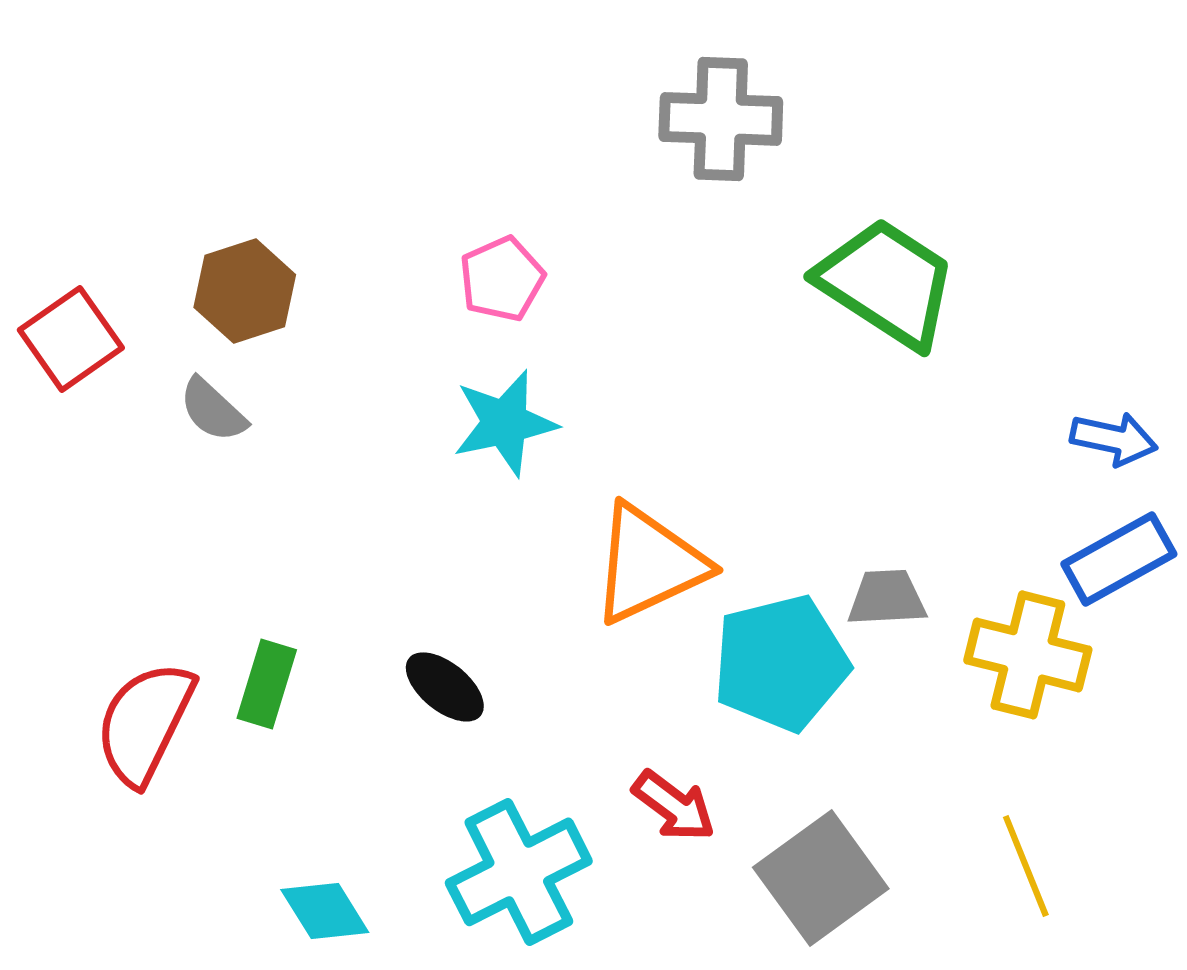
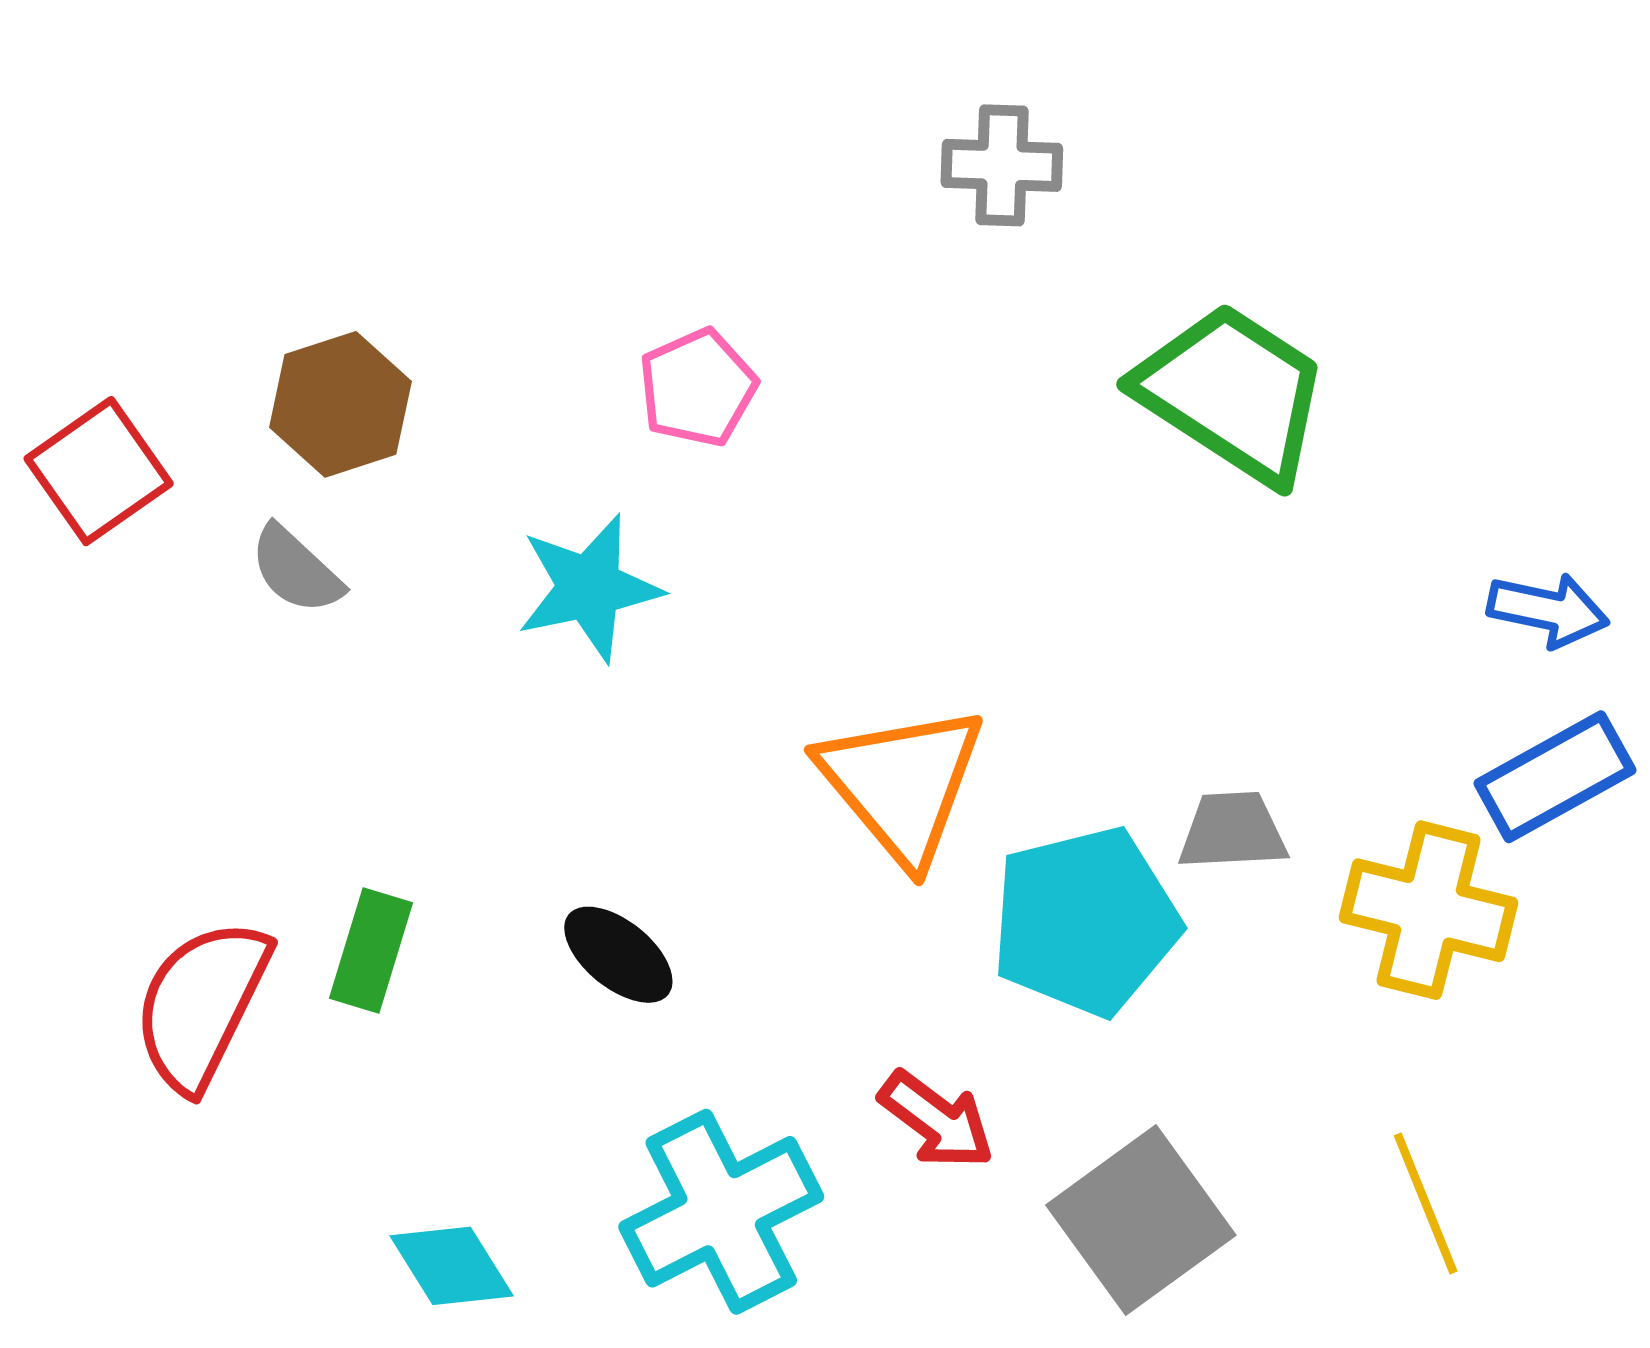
gray cross: (721, 119) -> (1002, 165), size x0.7
cyan star: (505, 423) -> (589, 588), moved
orange triangle: (649, 564) -> (902, 784), turned -45

